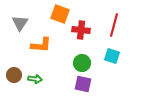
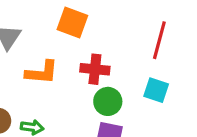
red cross: (81, 30) -> (95, 69), moved

